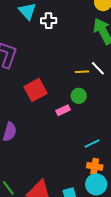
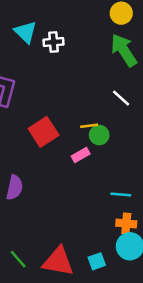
yellow line: (82, 72) -> (89, 126), moved
cyan line: (92, 143) -> (121, 195), turned 35

